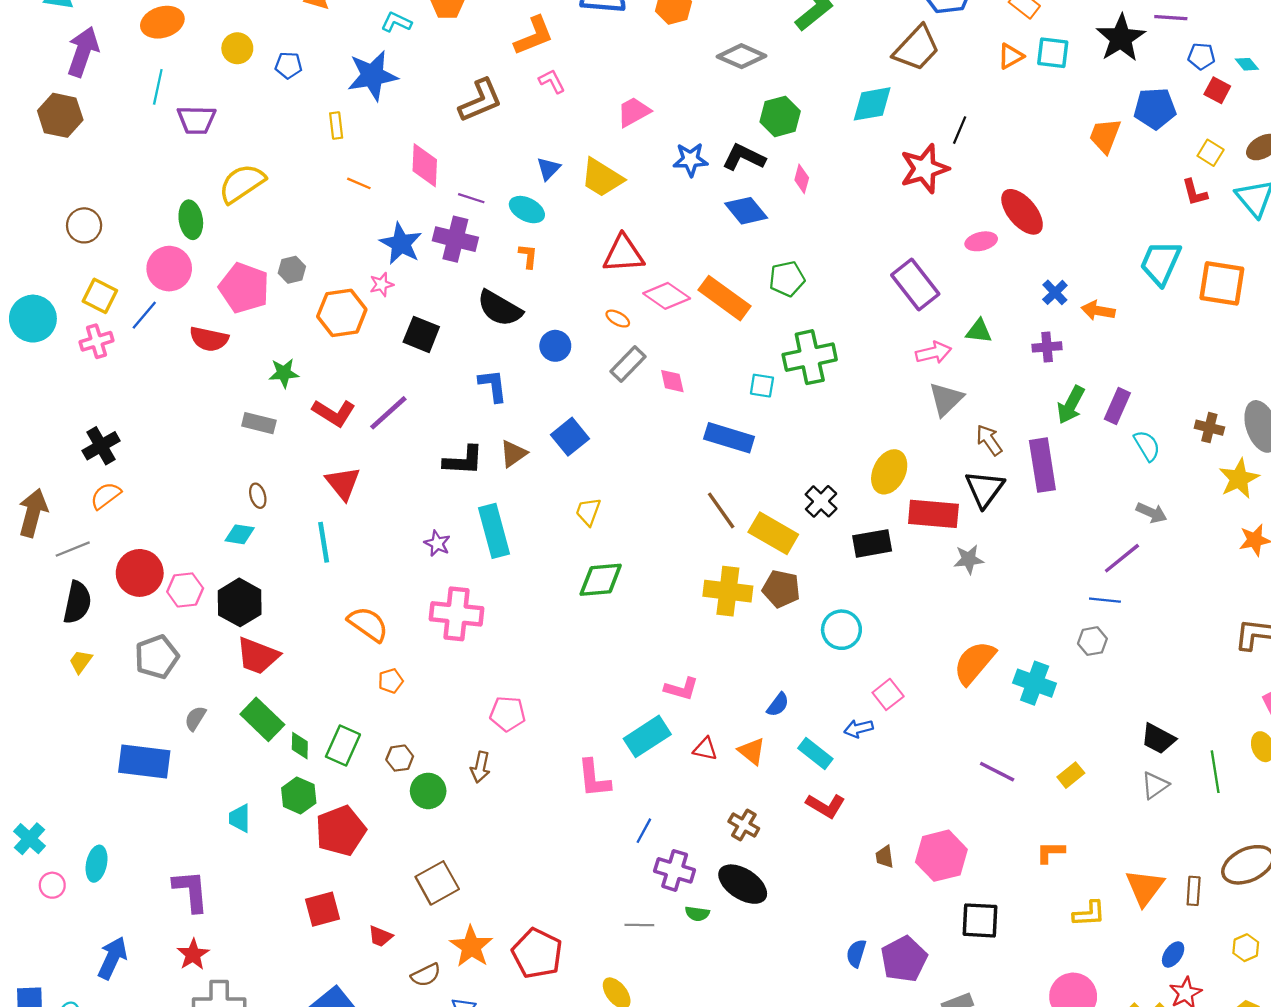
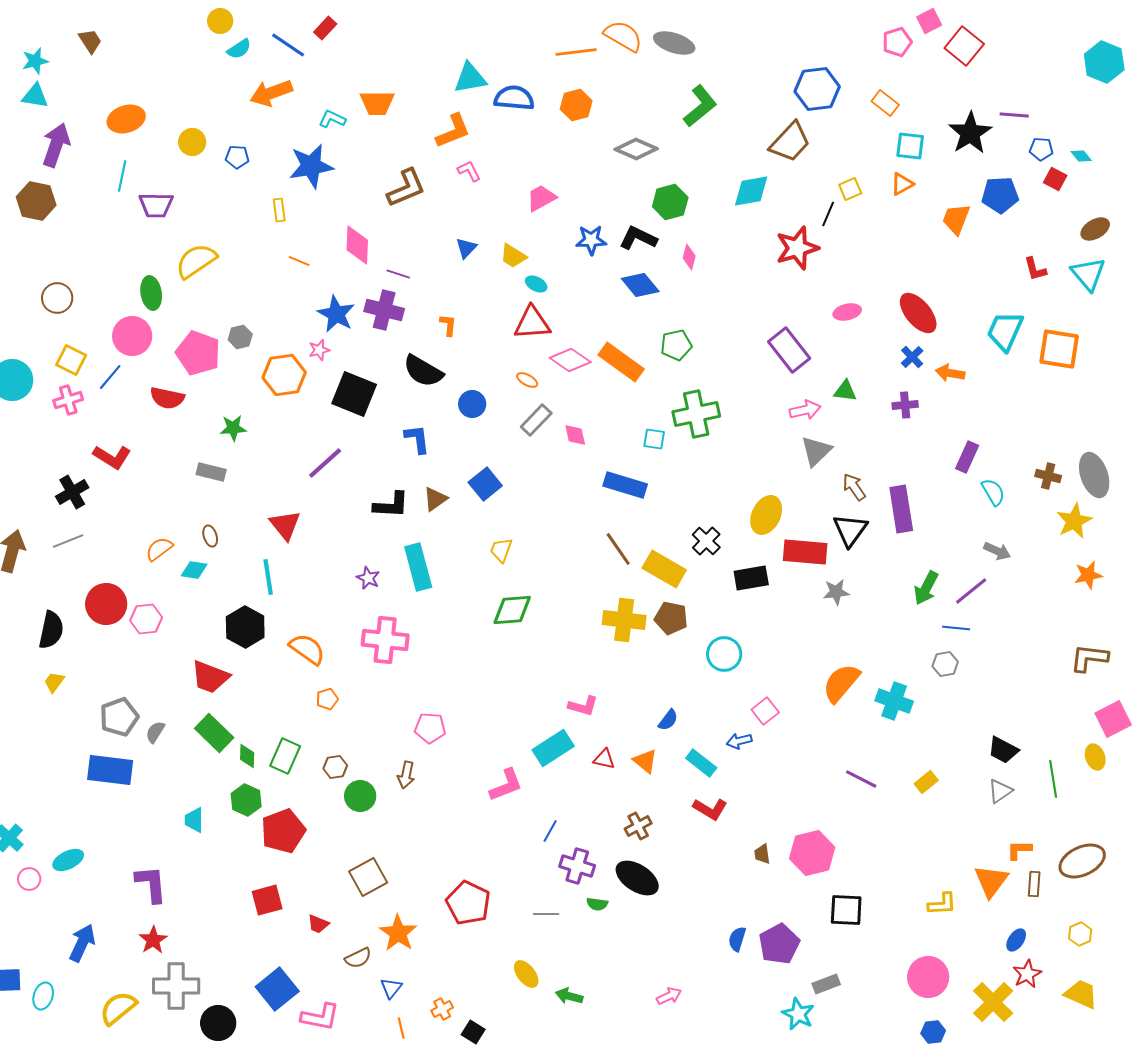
orange triangle: (1011, 56) -> (902, 184), moved
yellow square: (1211, 153) -> (850, 189), moved, turned 35
yellow trapezoid: (602, 178) -> (513, 256), size x0.7
cyan ellipse: (527, 210) -> (536, 284), moved, size x0.7
red ellipse: (1022, 212) -> (918, 313), moved
black square: (421, 334) -> (354, 394), size x1.4
green arrow: (1071, 405) -> (926, 588), moved
red L-shape: (334, 413) -> (112, 457), moved
orange semicircle: (106, 496) -> (159, 549), moved
gray line: (73, 549) -> (68, 541), moved
black hexagon: (240, 602) -> (245, 627), moved
gray pentagon: (157, 657) -> (119, 717), moved
pink L-shape: (594, 778) -> (506, 785), turned -105
brown cross: (744, 825) -> (638, 826), turned 32
orange L-shape: (1050, 852) -> (1019, 850), moved
cyan ellipse: (97, 864) -> (68, 860), turned 52
red pentagon: (537, 953) -> (468, 903), moved

